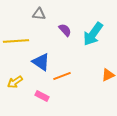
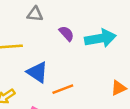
cyan arrow: (93, 34) -> (100, 38), turned -135

